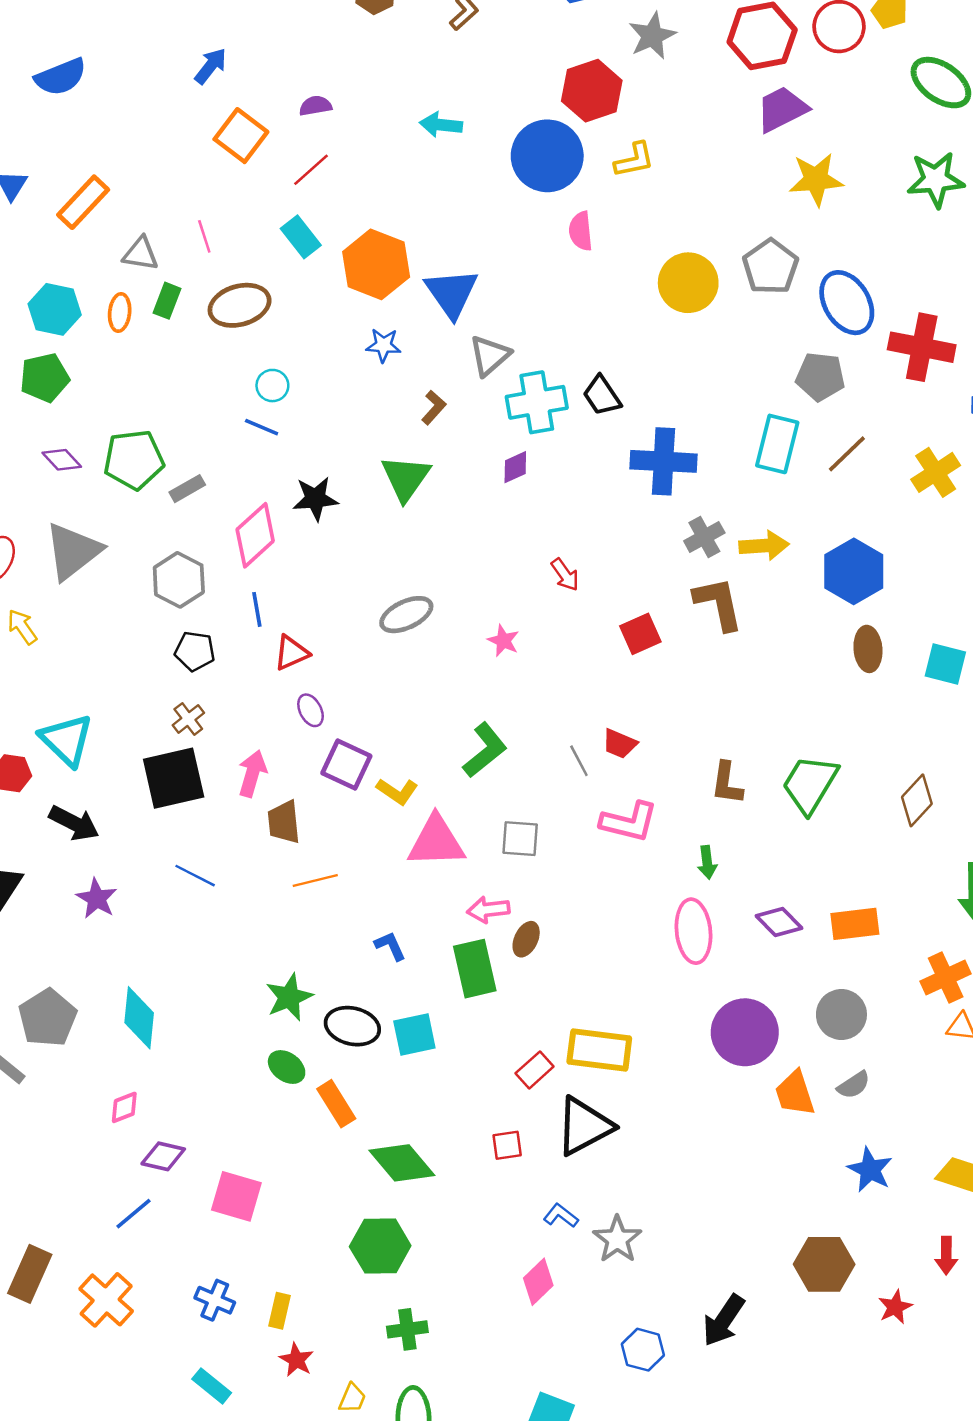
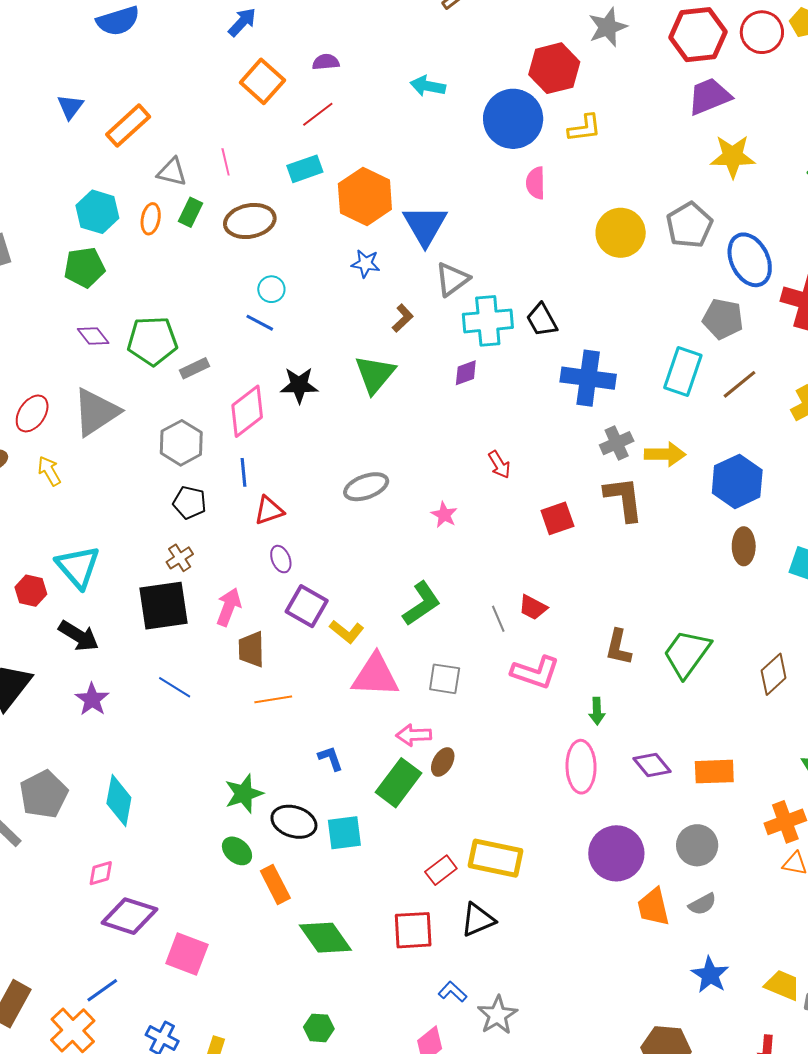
cyan rectangle: (301, 237) -> (305, 169), turned -76
green rectangle: (475, 969) -> (398, 783), turned 45
black triangle: (584, 1126) -> (478, 920), size x0.7
red square: (507, 1145) -> (413, 930), size x1.6
purple diamond: (163, 1156) -> (129, 916), size x1.5
blue line: (134, 1214) -> (102, 990), moved
green hexagon: (380, 1246) -> (319, 1028), moved, size x0.6

